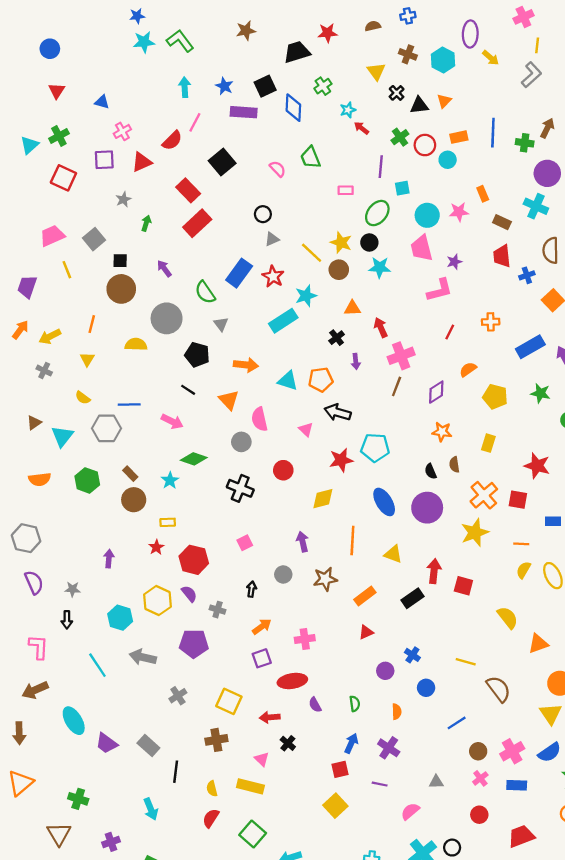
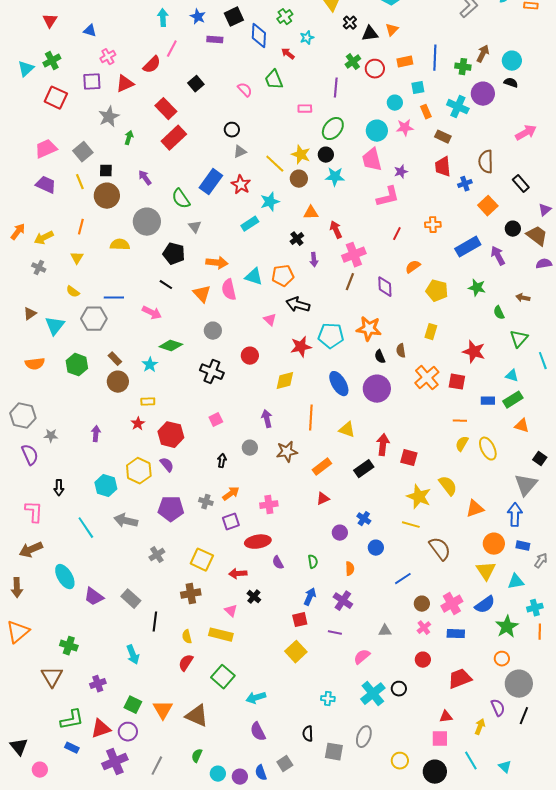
purple rectangle: (244, 112) -> (215, 40), size x0.7
red arrow: (361, 128) -> (288, 54), moved
cyan circle: (448, 160) -> (395, 103), moved
black square: (222, 162) -> (196, 84), size x0.7
cyan square: (402, 188) -> (418, 88), moved
gray star: (124, 199) -> (109, 117), size x1.5
cyan cross: (536, 206) -> (458, 107), moved
yellow line: (67, 270) -> (80, 182), moved
purple trapezoid: (27, 287) -> (46, 185), moved, turned 95
cyan rectangle: (283, 321) -> (250, 224), size x0.7
purple diamond: (436, 392) -> (385, 287), turned -60
pink semicircle: (259, 419) -> (229, 290), moved
orange star: (442, 432) -> (369, 329), moved, size x1.4
yellow star: (475, 533) -> (419, 497), moved, turned -30
gray star: (73, 589) -> (51, 436), moved
gray cross: (218, 610) -> (206, 502), moved

